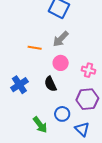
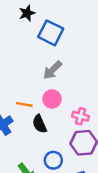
orange line: (35, 48) -> (24, 104), moved
pink cross: (89, 70) -> (81, 116), moved

